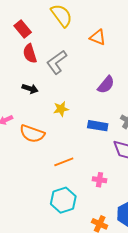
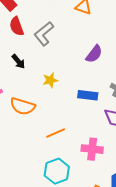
black arrow: (30, 89) -> (18, 61), turned 35
pink cross: (100, 180) -> (92, 149), size x1.5

